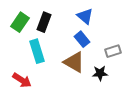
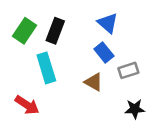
gray rectangle: (113, 51) -> (128, 70), moved
brown triangle: (74, 62) -> (94, 82), size x0.7
black star: (100, 73) -> (135, 109), moved

